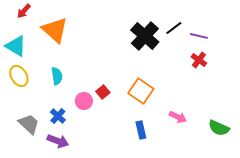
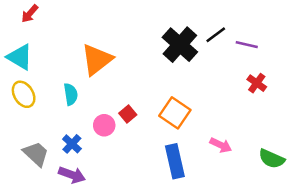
orange triangle: (55, 30) -> (97, 60), moved, turned 40
red cross: (199, 60) -> (257, 83), moved
blue rectangle: (141, 130) -> (175, 161), size x1.5

